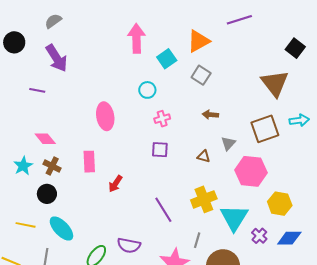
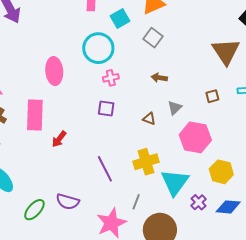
cyan circle: (147, 90) -> (98, 48), size x1.8
brown square: (265, 129) -> (212, 96), size x0.5
pink rectangle: (89, 162) -> (35, 115), size x1.4

